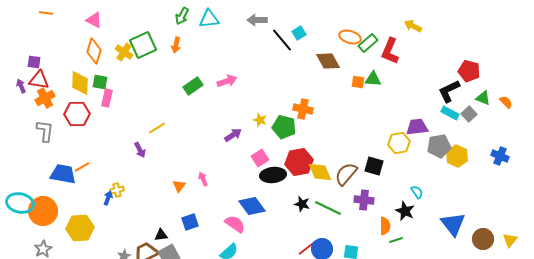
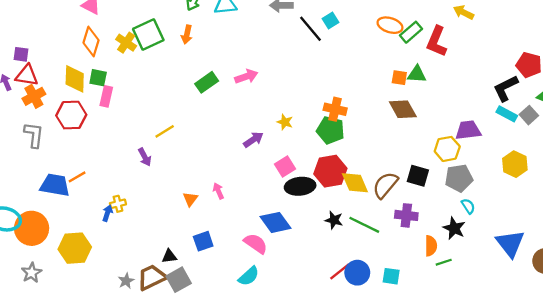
brown diamond: (328, 61) -> (403, 109), moved
green pentagon: (284, 127) -> (330, 130), moved
gray pentagon: (439, 146) -> (459, 178), moved

